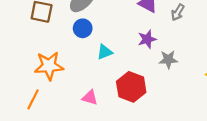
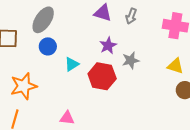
red hexagon: (131, 87) -> (102, 76), moved
pink triangle: (90, 98) -> (67, 118), moved

